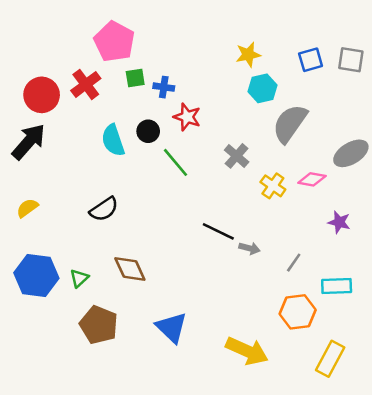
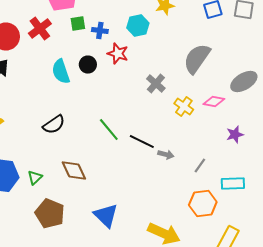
cyan hexagon: (263, 88) -> (138, 26), moved
green line: (175, 162) -> (109, 130), moved
purple star: (339, 222) -> (235, 134), turned -30

